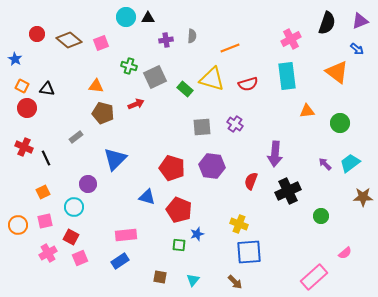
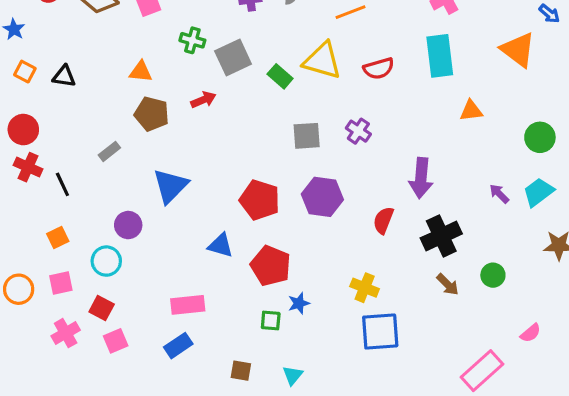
red circle: (27, 108) -> (23, 130), moved
green circle: (340, 123) -> (540, 137), moved
brown arrow: (235, 282) -> (448, 285), moved

